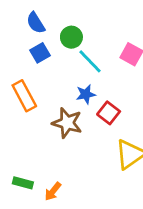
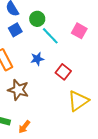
blue star: (86, 94) -> (37, 59), moved
brown star: (67, 123) -> (18, 90), moved

